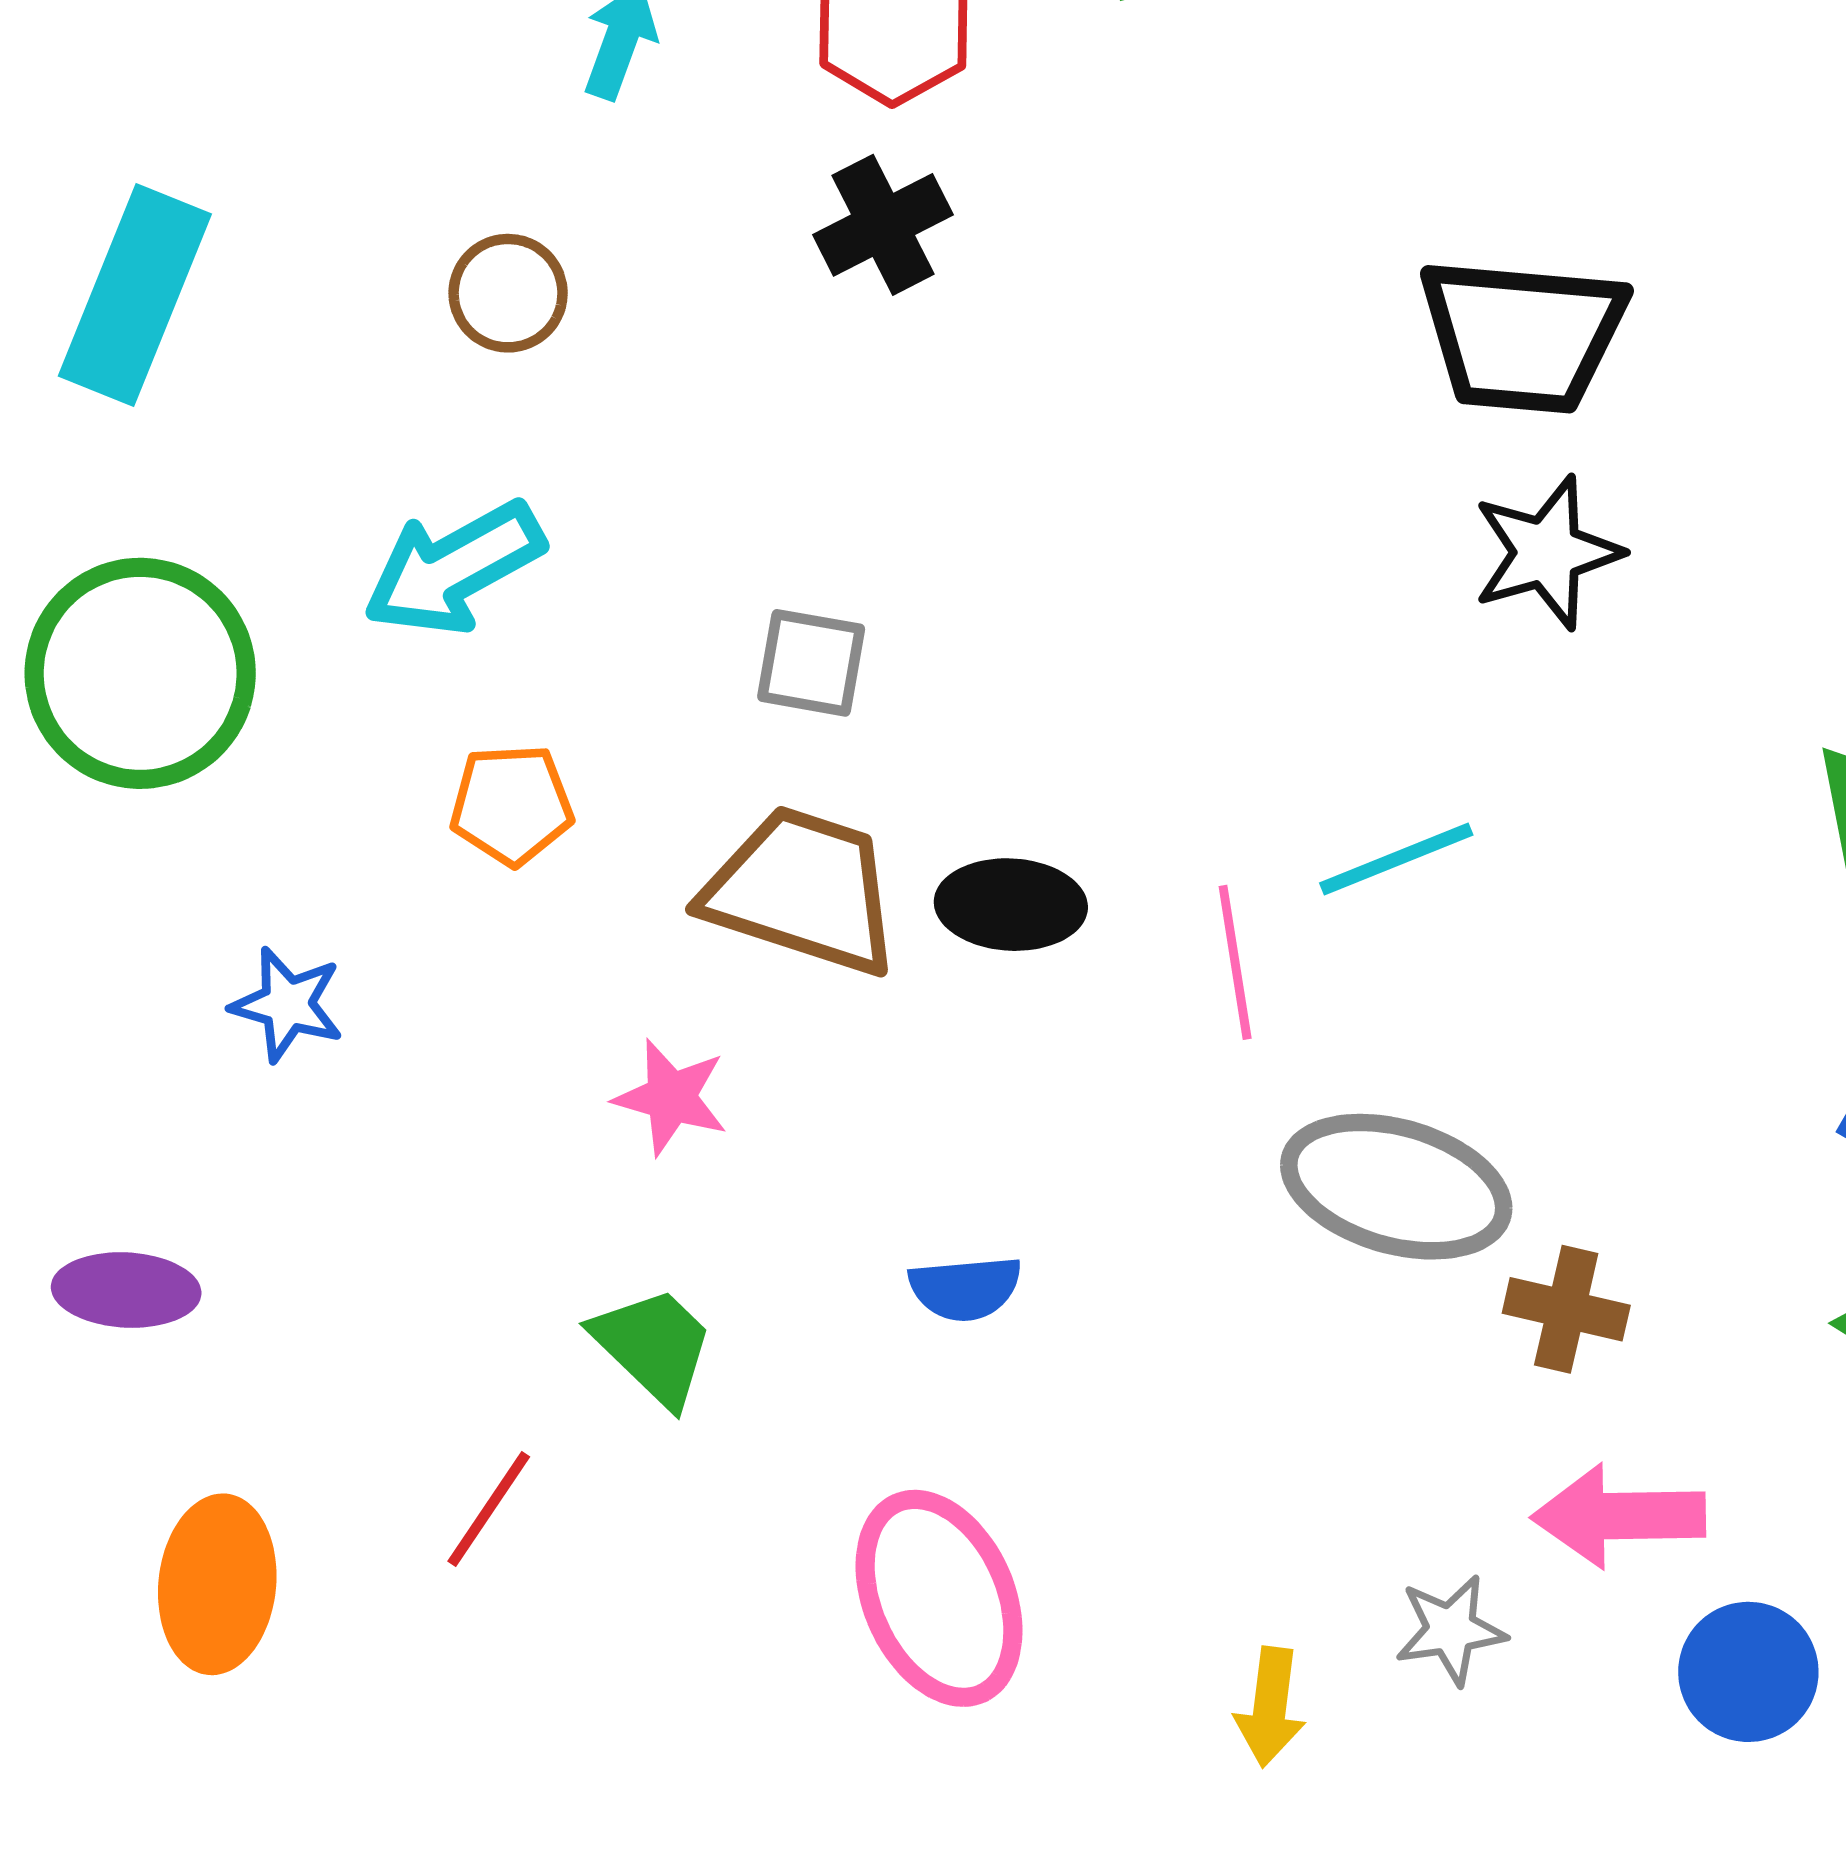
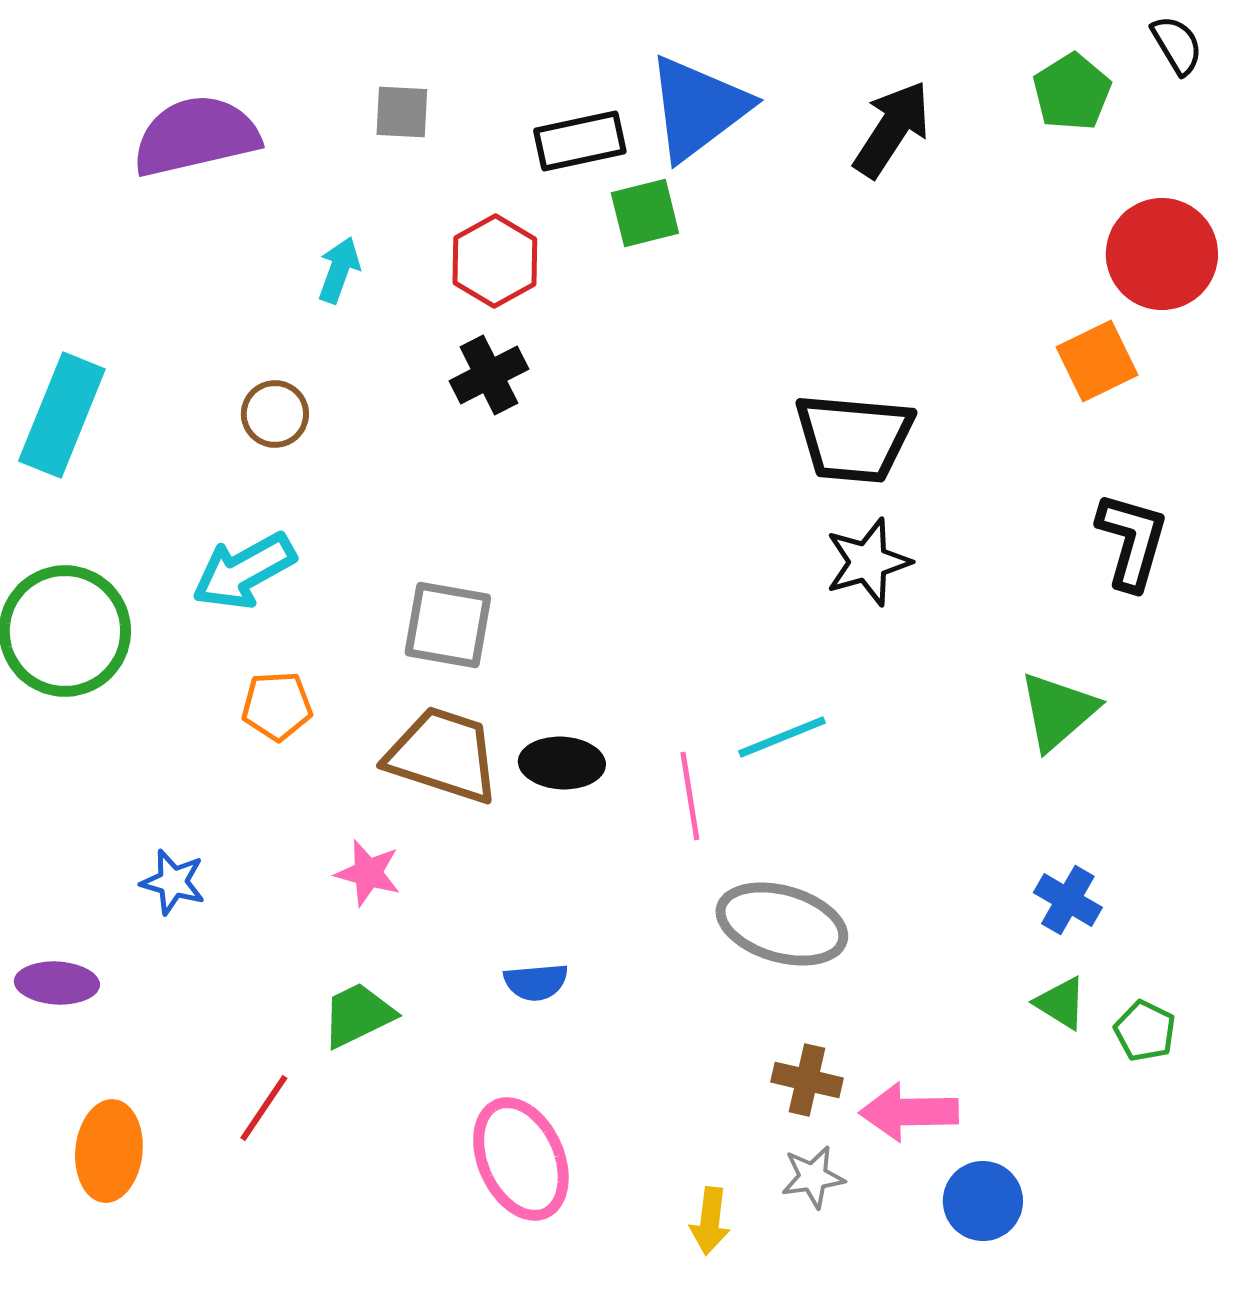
gray square: (811, 663) -> (448, 625), size x1.4
blue star: (287, 1004) -> (173, 882), moved
brown cross: (1566, 1309) -> (807, 1080), moved
green trapezoid: (653, 1346) -> (358, 1015), turned -70

